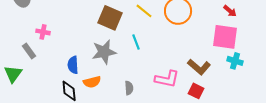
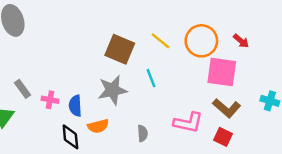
red arrow: (230, 11) -> (241, 41), moved
pink cross: (43, 32) -> (50, 100), moved
pink square: (225, 37) -> (222, 72), moved

